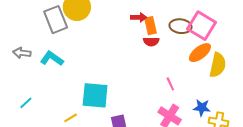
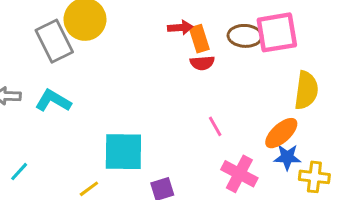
pink square: (202, 26) -> (277, 32), turned -36
orange ellipse: (200, 53) -> (281, 133), moved
pink line: (170, 84) -> (215, 126), moved

